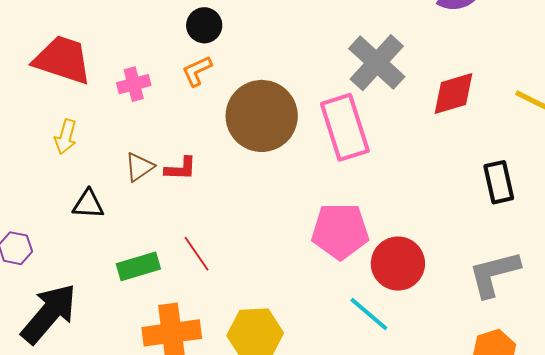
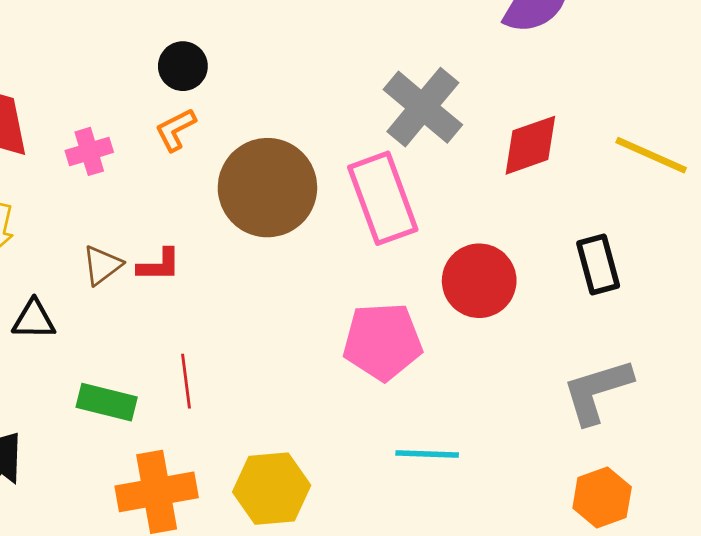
red line: (197, 254) -> (186, 381), turned 30
red circle: (398, 264) -> (479, 281), moved
green rectangle: (138, 266) -> (107, 402), turned 33
cyan line: (369, 314) -> (427, 454), turned -36

